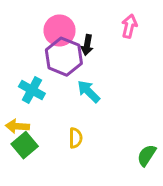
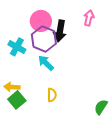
black arrow: (87, 45) -> (60, 31), size x1.5
cyan cross: (32, 90) -> (17, 47), moved
cyan arrow: (89, 91) -> (46, 63), moved

